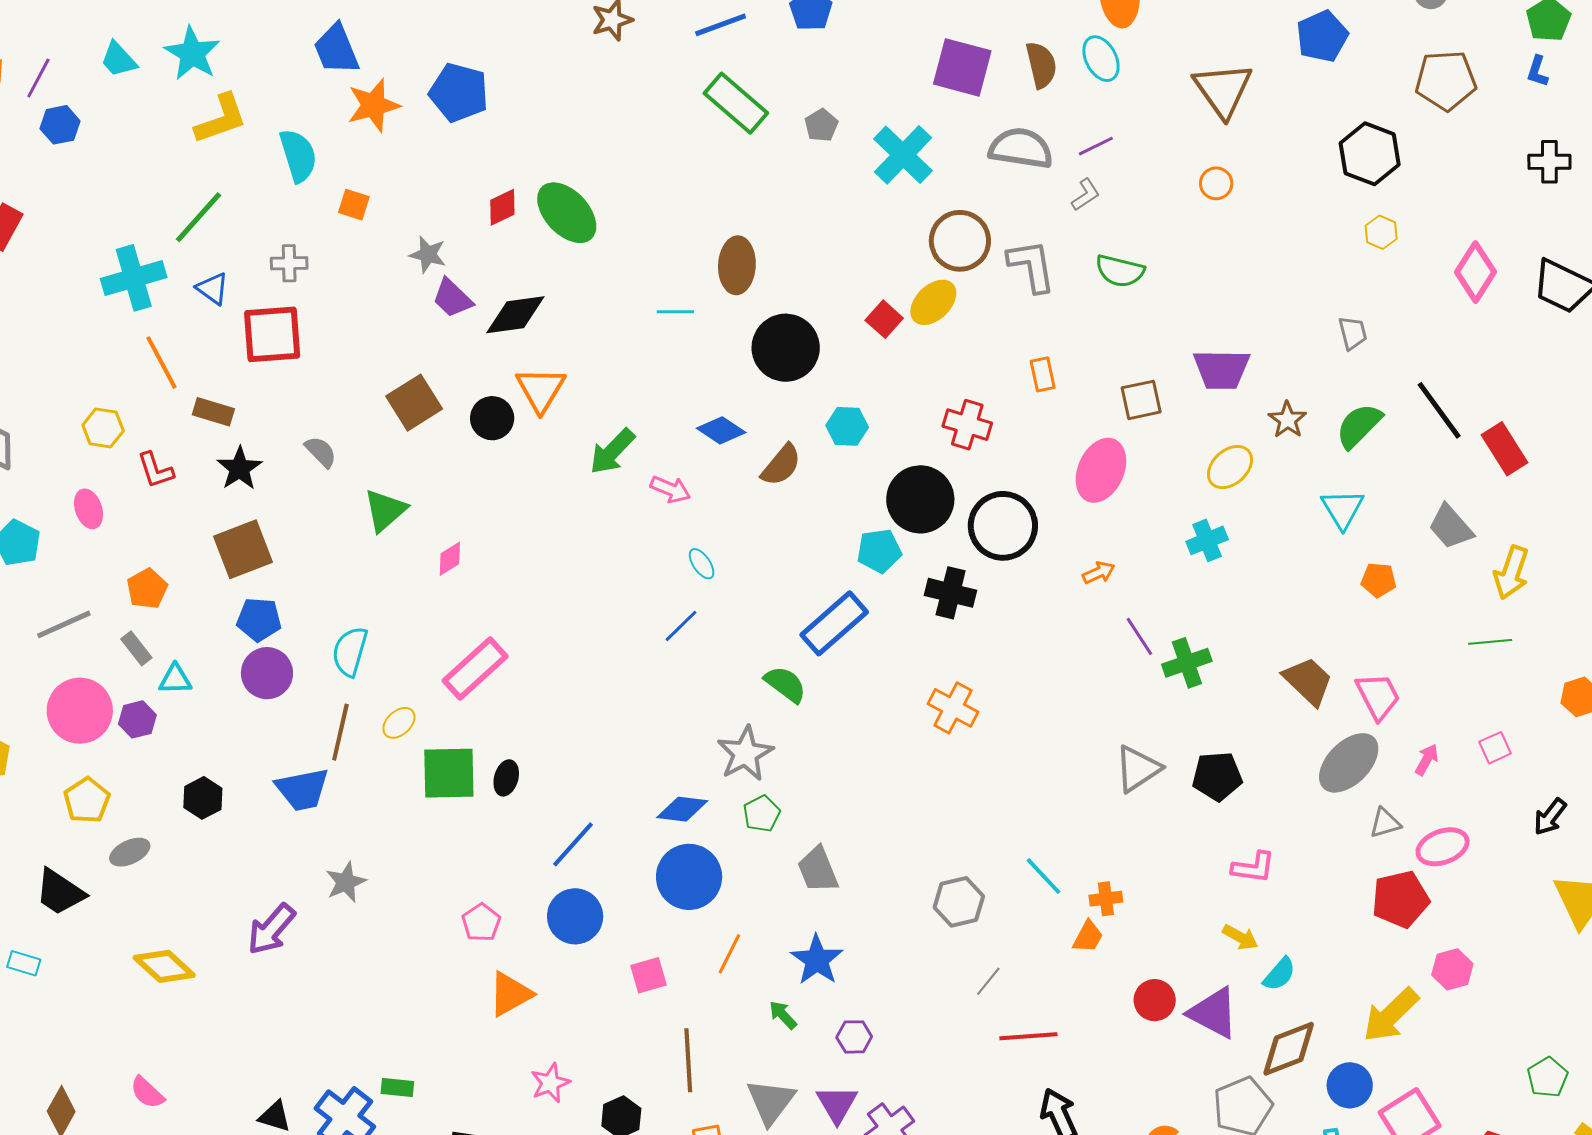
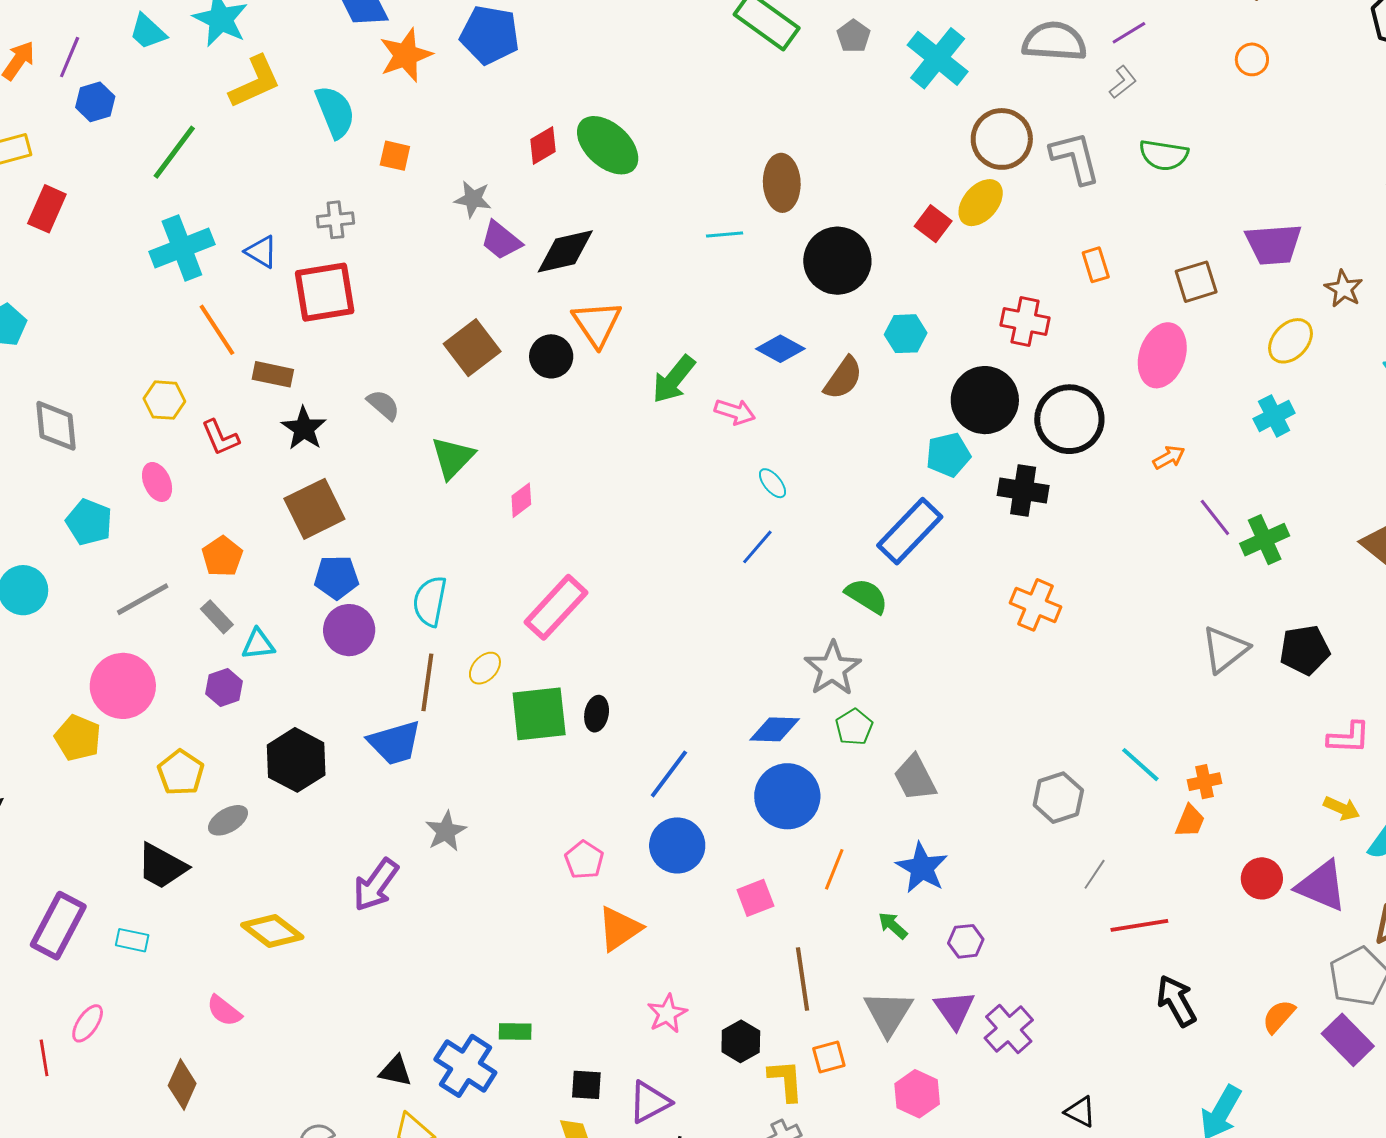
green line: (198, 217) -> (174, 152), moved
pink circle: (80, 711) -> (123, 686), moved
black hexagon: (203, 798) -> (296, 760), size x1.5
pink semicircle: (147, 1092) -> (224, 1011), moved

